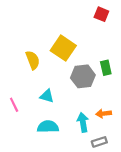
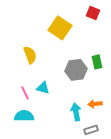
yellow square: (63, 48) -> (60, 28), moved
pink line: (14, 105) -> (25, 93), moved
cyan semicircle: (48, 127) -> (24, 116), moved

